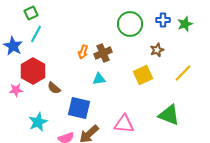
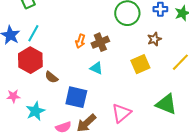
cyan line: (36, 34) -> (33, 33), moved
cyan triangle: (99, 79) -> (96, 68), turned 32
pink star: (16, 90) -> (13, 96), moved
pink triangle: (124, 124) -> (121, 113), turned -45

